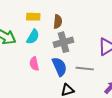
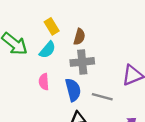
yellow rectangle: (33, 17) -> (52, 26), turned 48

